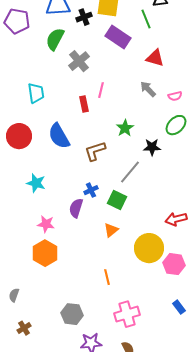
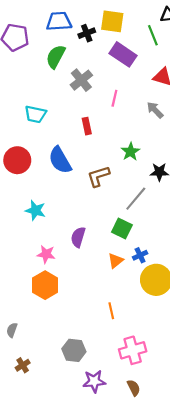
pink line: (101, 90) -> (114, 98), moved
cyan trapezoid: (36, 93) -> (35, 114), turned 110
blue cross: (91, 190) -> (140, 255), moved

